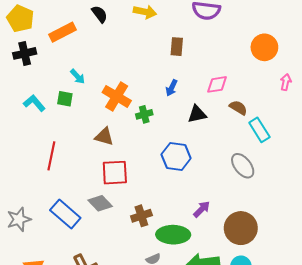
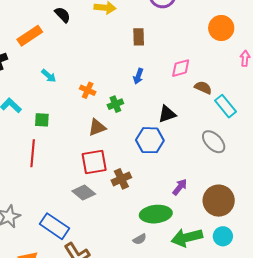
orange cross: (117, 96) -> (88, 90), size x0.6
green square: (65, 99) -> (42, 120), moved
black triangle: (197, 114) -> (167, 114), moved
brown triangle: (104, 137) -> (97, 127), moved, turned -30
blue rectangle: (65, 214) -> (54, 226), moved
brown cross: (141, 216) -> (121, 179), moved

